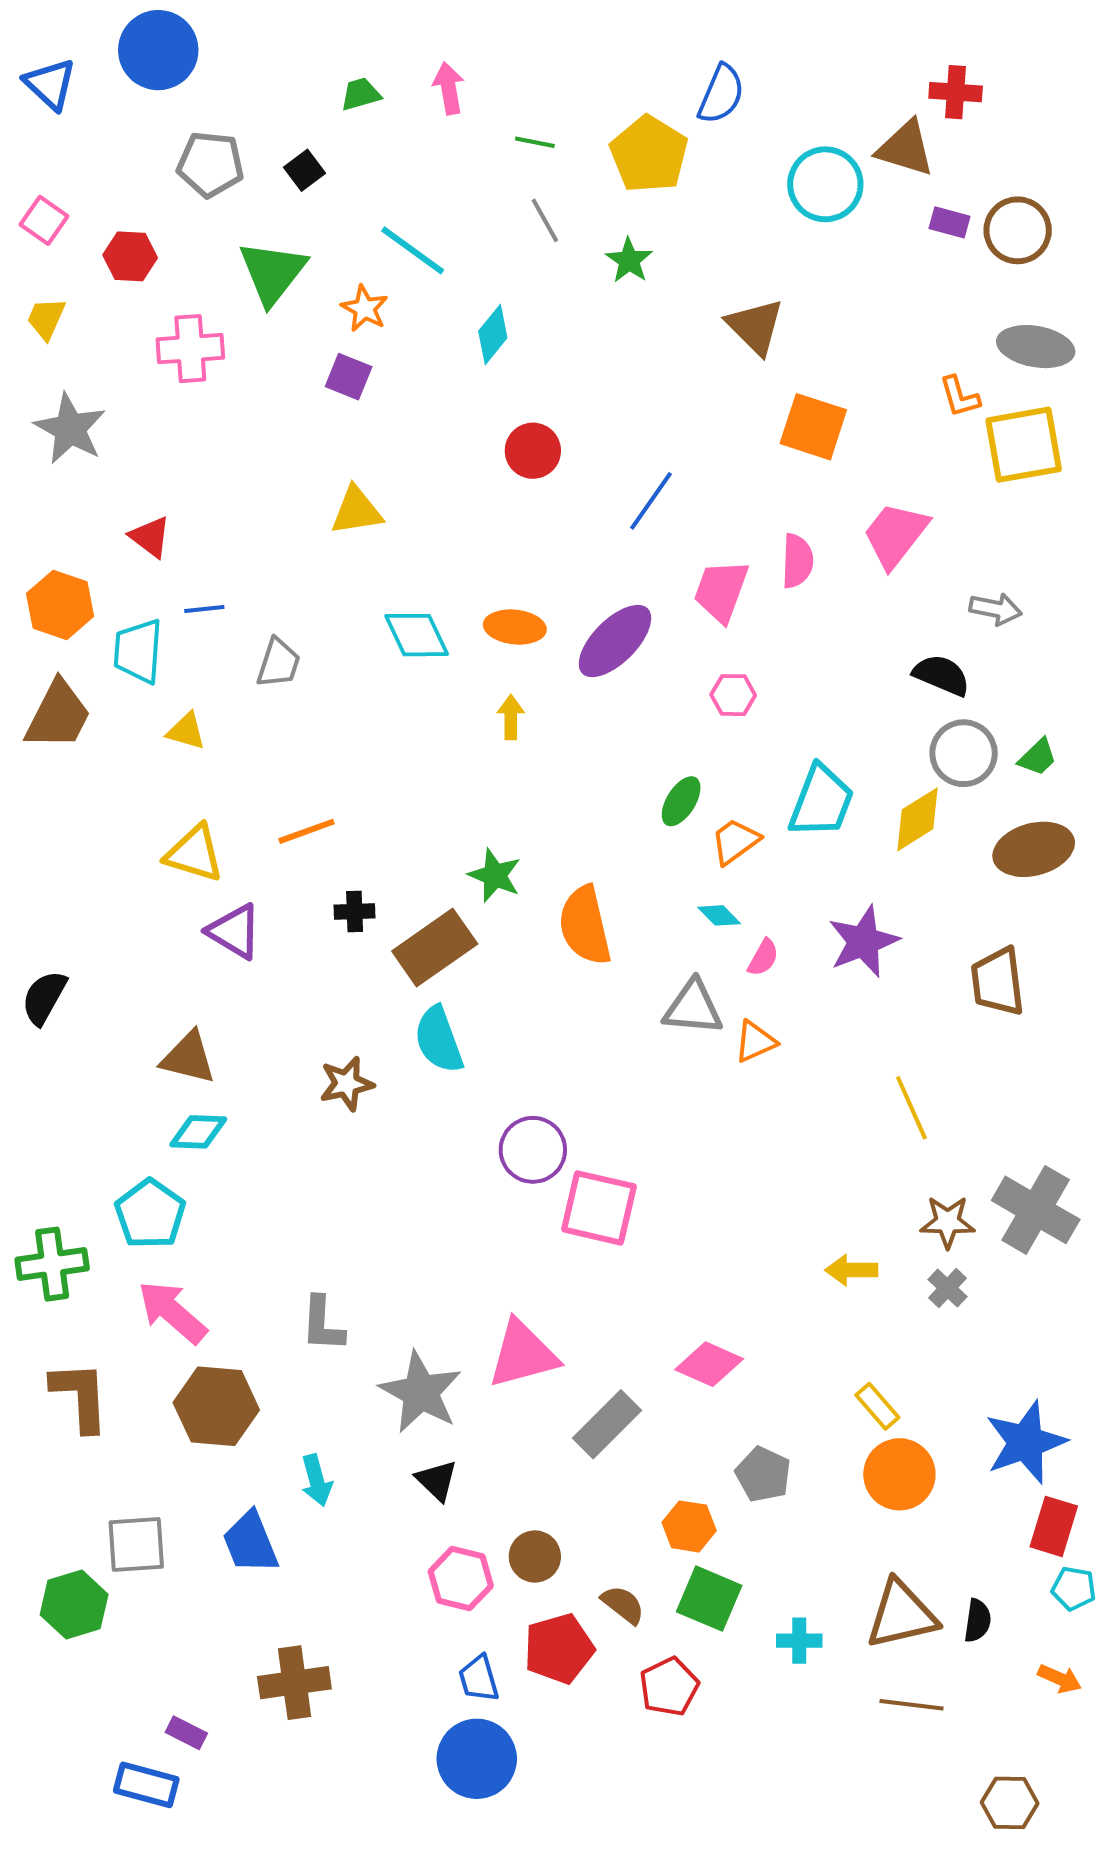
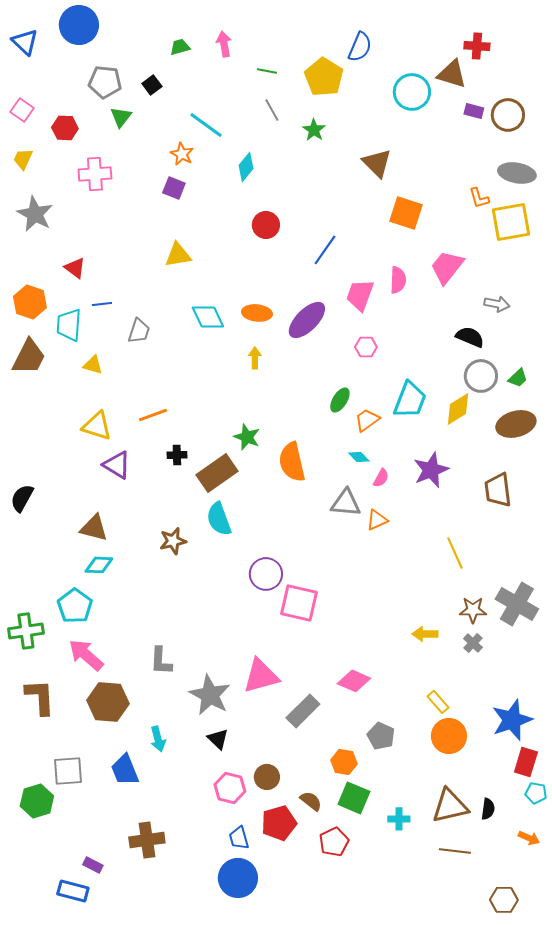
green triangle: (272, 272) -> (121, 117), moved, size x0.6

